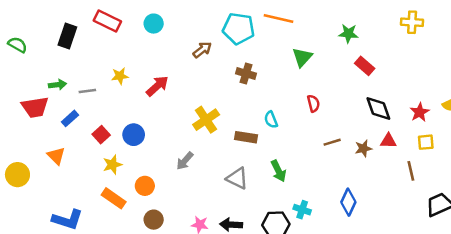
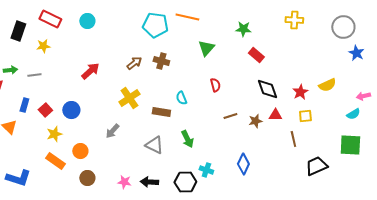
brown arrow: (202, 50) -> (134, 63), moved
yellow star: (120, 76) -> (43, 46), moved
blue rectangle: (70, 118) -> (24, 105), moved, turned -32

